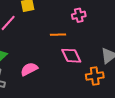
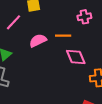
pink semicircle: (29, 69) -> (38, 41), moved

